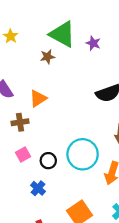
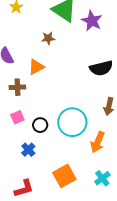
purple star: (93, 43) -> (92, 21), size x1.5
brown star: (48, 57) -> (48, 38), moved

